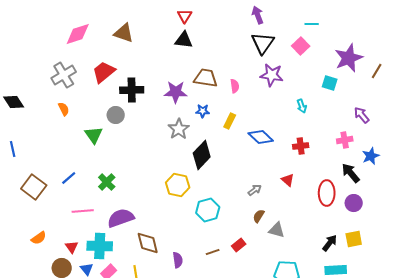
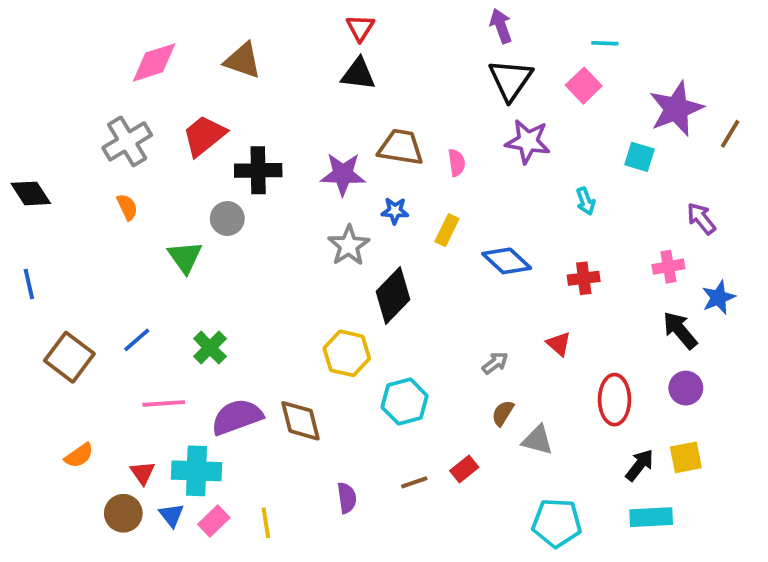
red ellipse: (327, 193) -> (615, 400), moved
brown diamond: (148, 243) -> (301, 421), moved

